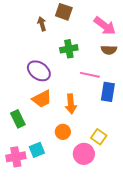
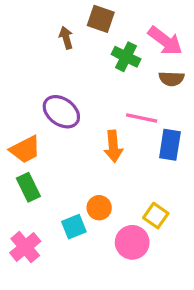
green cross: (69, 49) -> (126, 57), moved, turned 36
orange trapezoid: (42, 99) -> (25, 149), moved
orange arrow: (71, 104) -> (113, 146), moved
cyan square: (37, 150) -> (74, 227), moved
pink cross: (16, 157) -> (25, 247), turned -30

